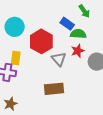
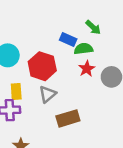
green arrow: (84, 11) -> (93, 27), moved
gray triangle: (59, 59) -> (48, 94), moved, turned 42

